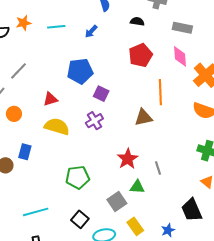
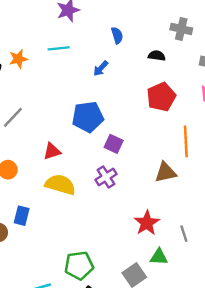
cyan line: (56, 27) -> (59, 48), moved
green pentagon: (78, 177) -> (79, 265), moved

